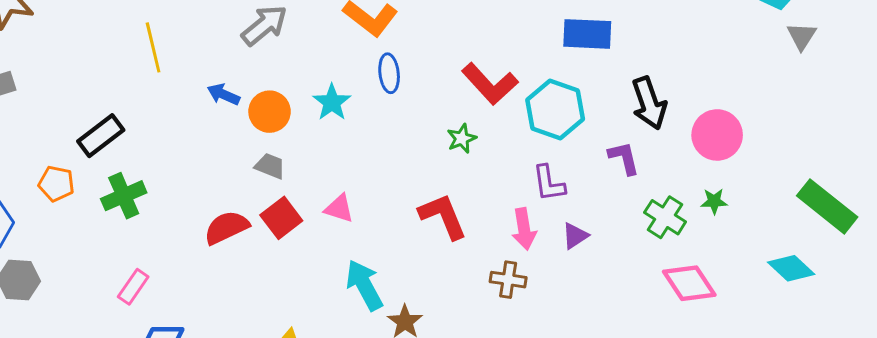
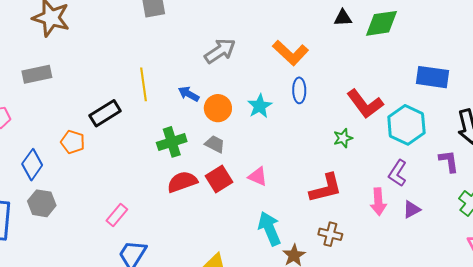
yellow line: (153, 47) -> (144, 84), moved
purple L-shape: (549, 183) -> (398, 173), turned 36
green cross: (124, 196) -> (172, 142), moved
red L-shape: (443, 216) -> (326, 188), turned 93
brown cross: (508, 280) -> (330, 234), moved

